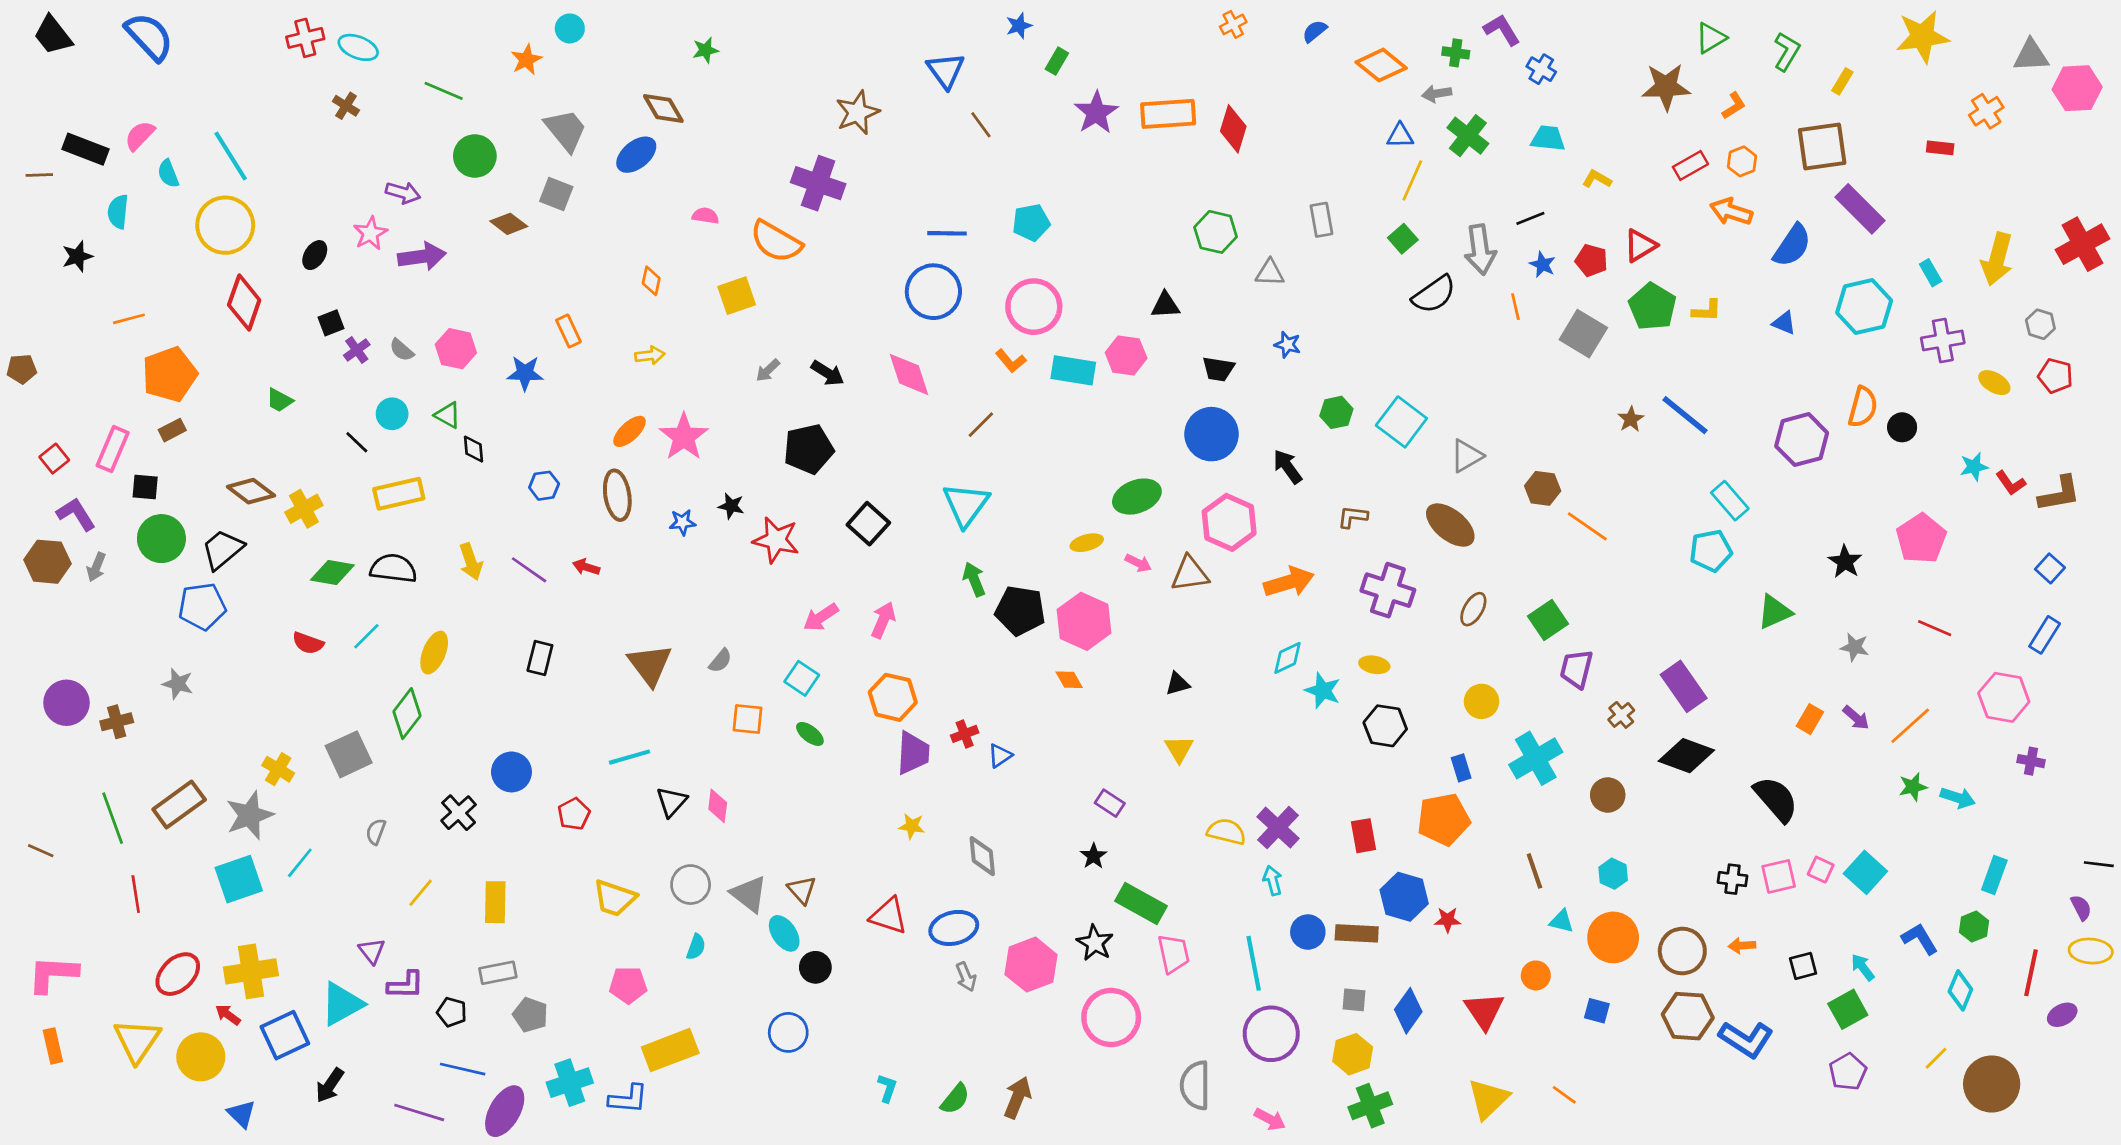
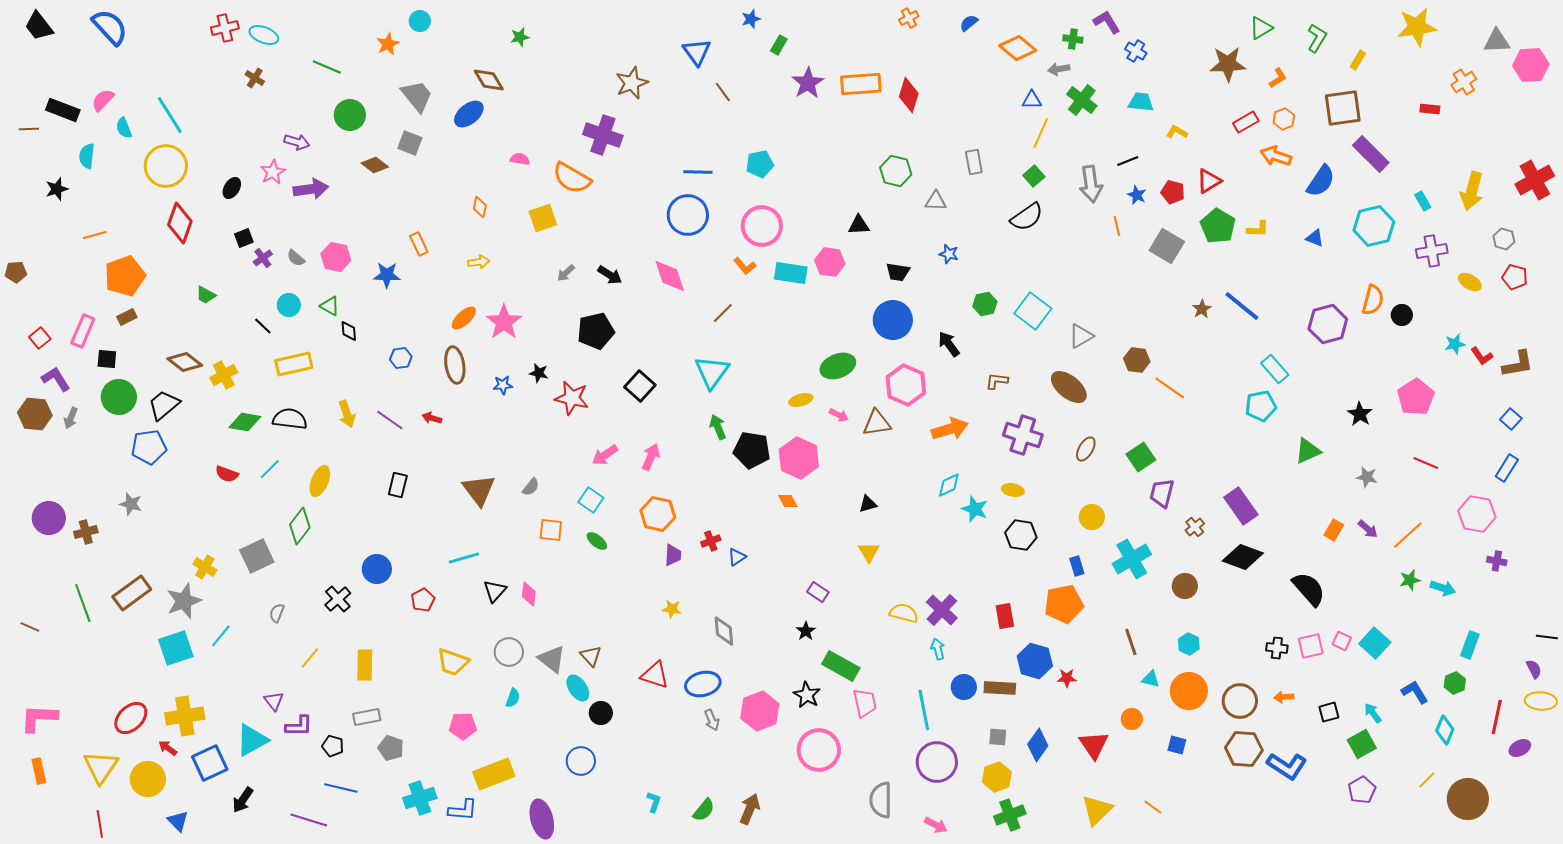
black semicircle: (1434, 294) -> (1027, 217), moved
purple trapezoid: (913, 753) -> (673, 555), size x0.7
red line: (136, 894) -> (100, 824), moved
purple ellipse: (505, 1111) -> (542, 819), moved, turned -45

